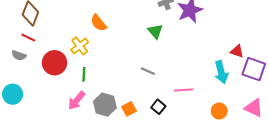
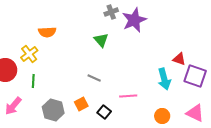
orange semicircle: (99, 23) -> (47, 32), turned -54
pink arrow: (77, 100) -> (13, 106), moved
orange square: (129, 109) -> (81, 104), moved

